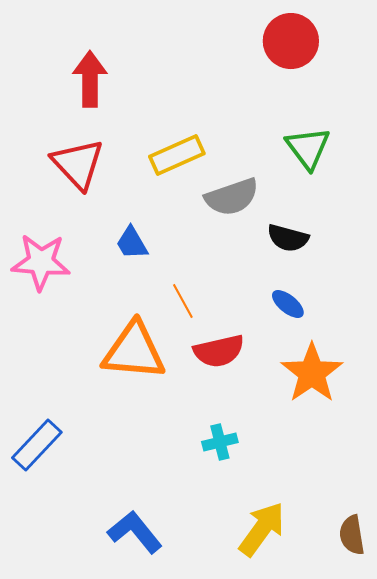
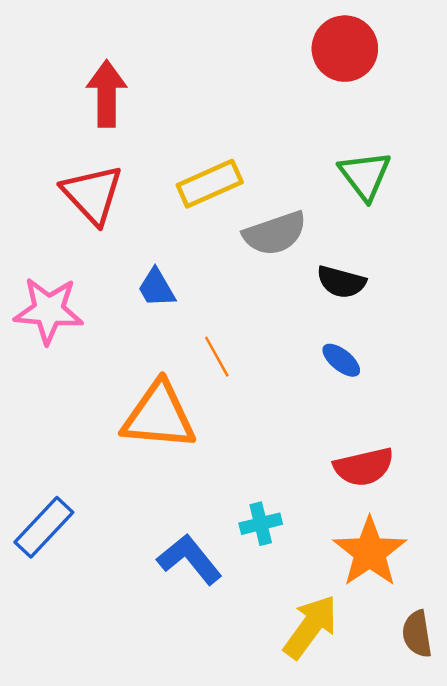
red semicircle: (219, 351) -> (364, 467), moved
orange star: (312, 373) -> (370, 552), moved
blue L-shape: (135, 532) -> (190, 559), moved

